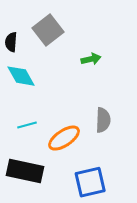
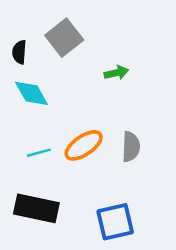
orange ellipse: (64, 138) -> (84, 145), moved

